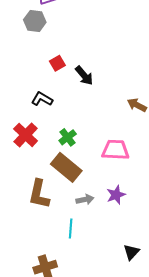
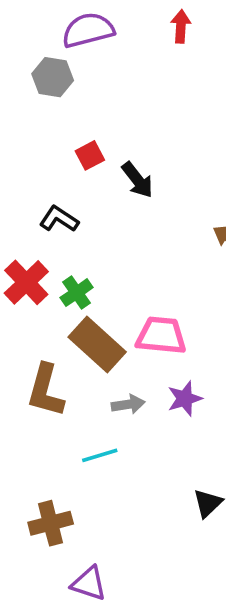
green cross: (68, 137) -> (77, 293), moved
pink trapezoid: (115, 150) -> (161, 335), moved
cyan line: (71, 228) -> (100, 455), turned 66

